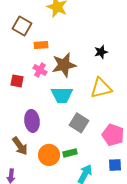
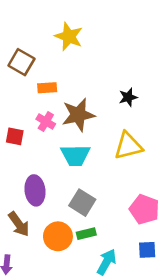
gray square: (79, 123) -> (82, 203), moved

